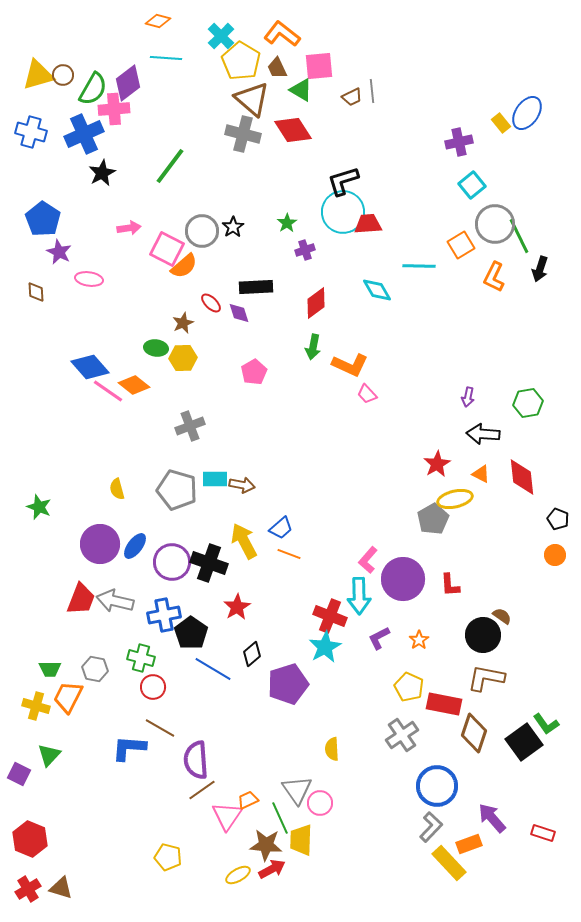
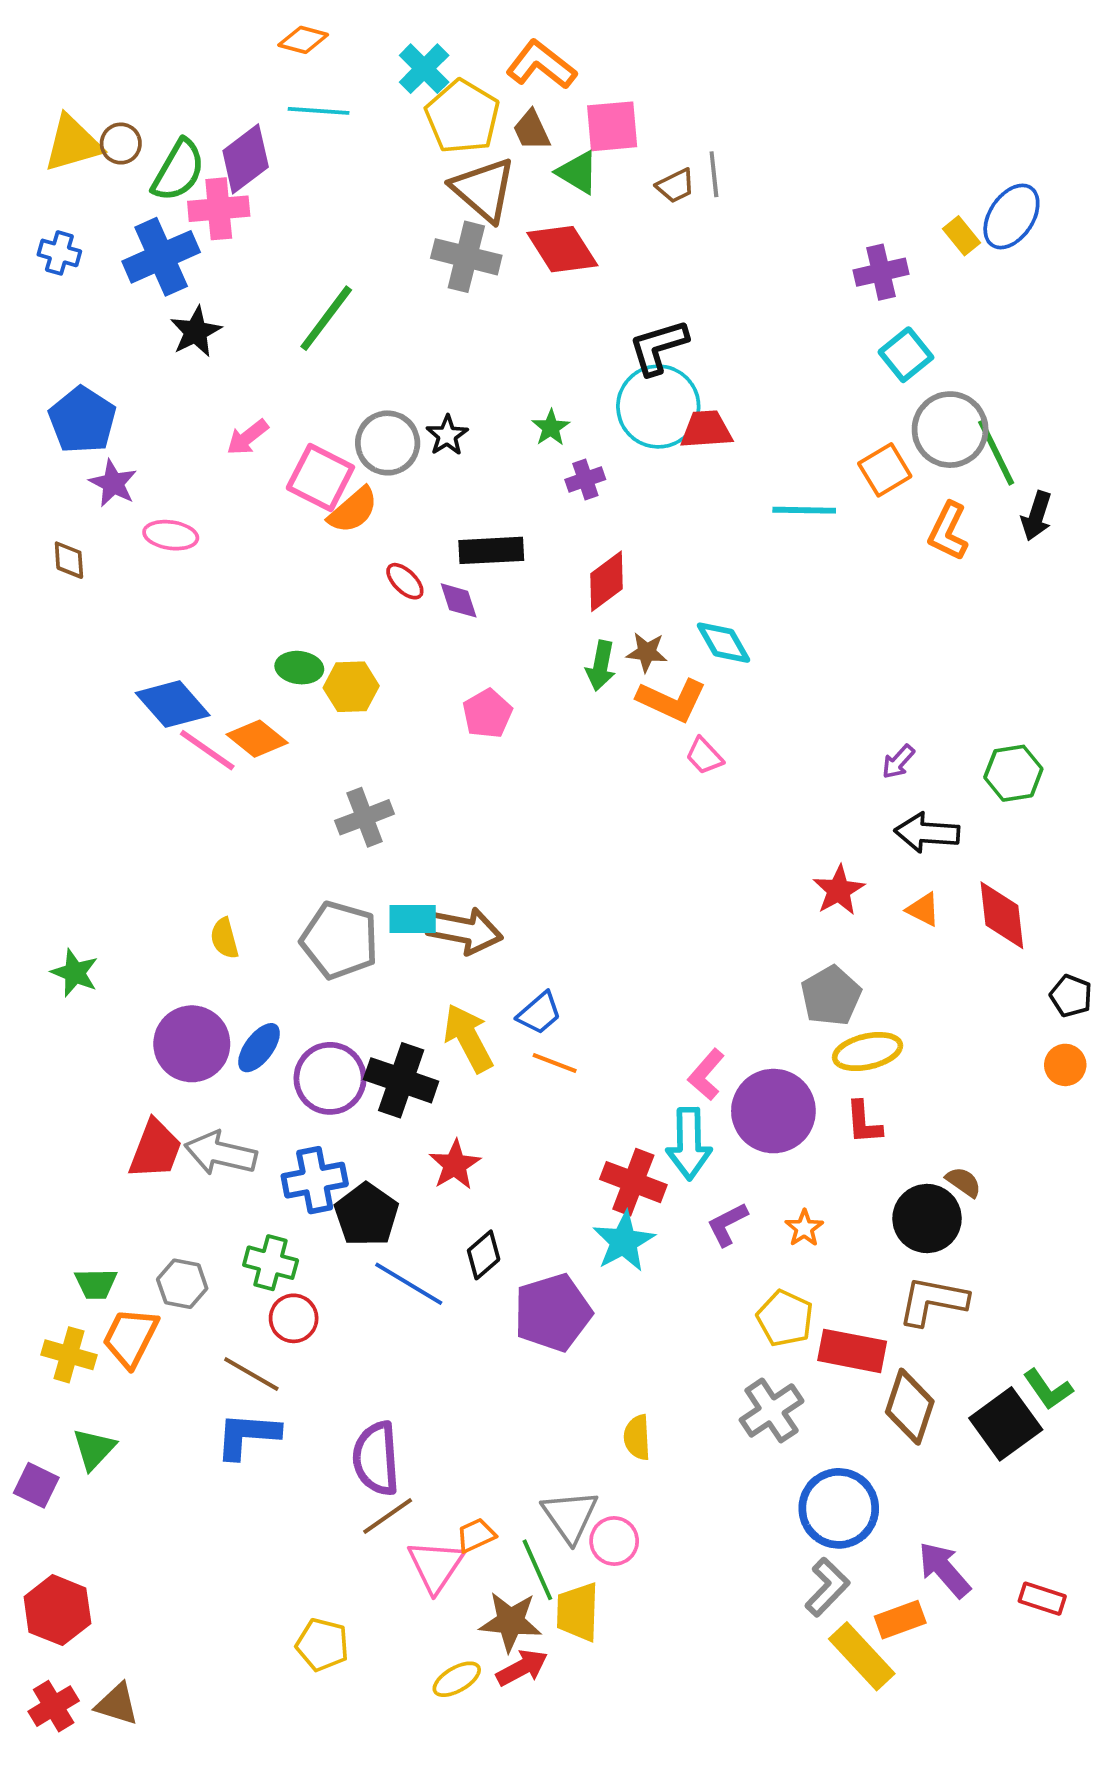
blue cross: (31, 132) -> (59, 253), size x0.7
pink arrow: (129, 228) -> (247, 437), turned 150
cyan diamond: (377, 290) -> (724, 643), moved
brown star: (183, 323) -> (647, 652), moved, turned 30
purple arrow: (468, 397) -> (898, 762), turned 30
brown arrow: (242, 485) -> (464, 931), size x1.5
yellow ellipse: (455, 499) -> (868, 1052), moved
brown line: (160, 728) -> (251, 1374), moved

